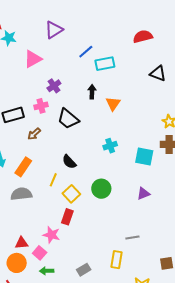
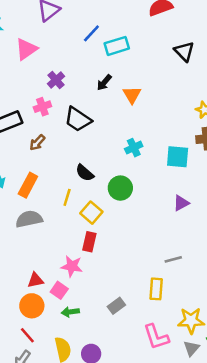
black triangle: (158, 73) -> (184, 51), turned 30
black arrow: (92, 92) -> (104, 83), turned -136
green circle: (101, 189) -> (120, 188), moved

